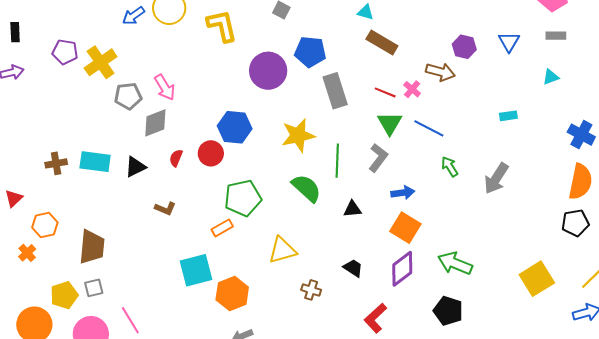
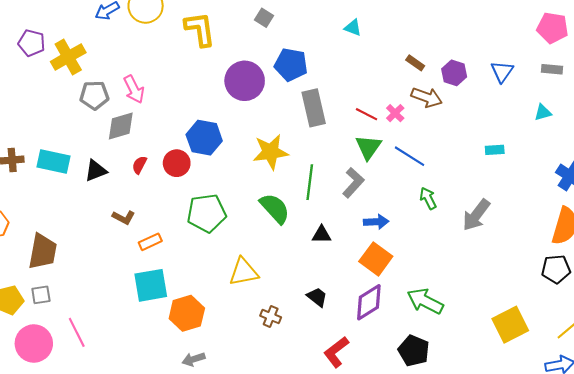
brown rectangle: (382, 42) -> (415, 63), moved, size x0.6
orange rectangle: (222, 228) -> (150, 242), moved

